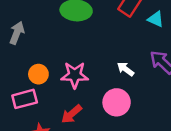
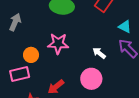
cyan triangle: (156, 19) -> (125, 27), moved
pink star: (75, 75) -> (58, 44), moved

